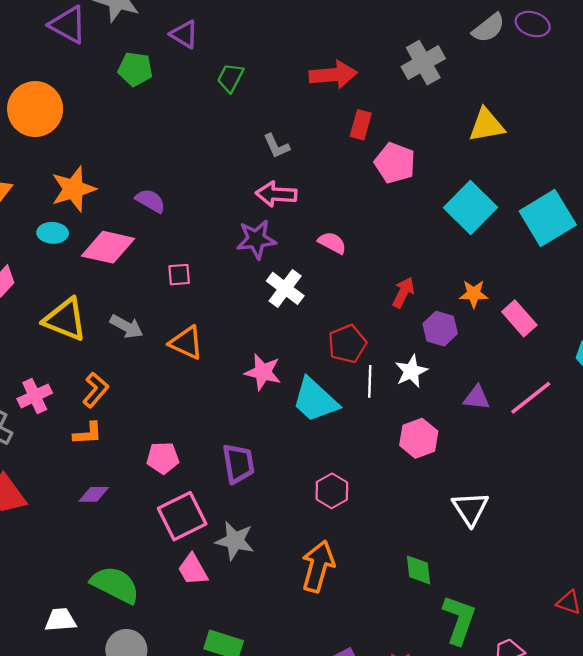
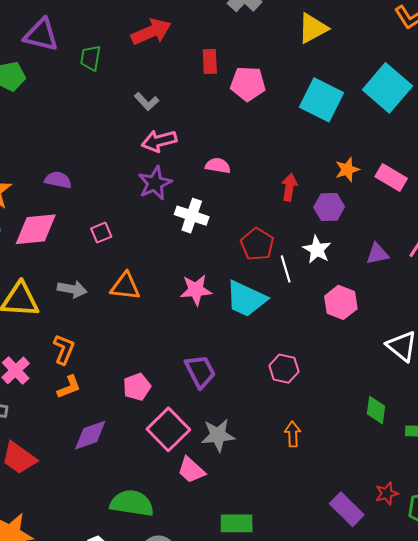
purple triangle: (184, 34) -> (41, 35), size x1.4
red arrow: (333, 75) -> (151, 32), moved
purple diamond: (94, 494) -> (90, 435), size x1.4
orange arrow: (318, 566) -> (293, 434), size x0.6
green diamond: (419, 570) -> (376, 410), turned 32

